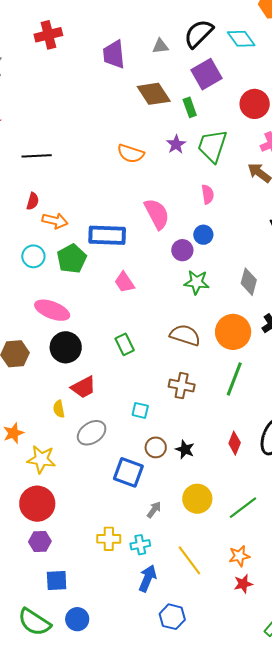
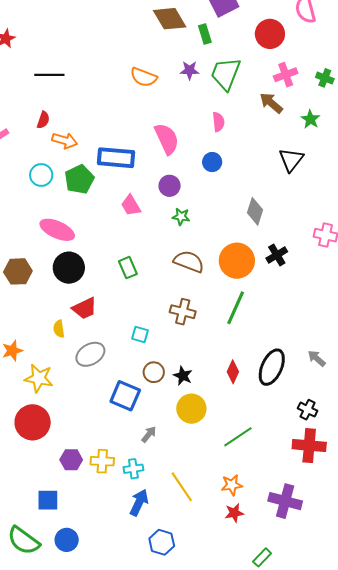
purple star: (176, 144) -> (190, 70), turned 30
purple circle: (182, 250) -> (170, 186), moved
green star: (197, 282) -> (181, 217), moved, size x0.7
yellow circle: (197, 499) -> (191, 409), moved
purple hexagon: (40, 542) -> (71, 460), moved

